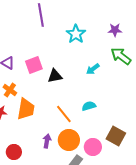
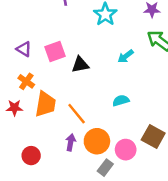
orange line: (64, 114) -> (77, 114), moved

